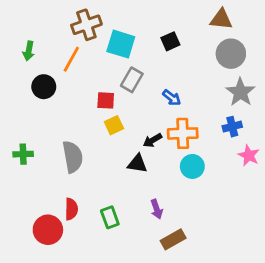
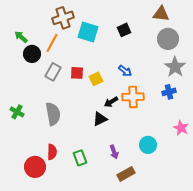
green arrow: (29, 51) -> (21, 37), turned 120
gray rectangle: (132, 80) -> (53, 72), moved
black circle: (44, 87) -> (32, 54), moved
yellow square: (114, 125) -> (96, 79), moved
green cross: (23, 154) -> (17, 112), turned 32
pink star: (249, 155) -> (181, 128), moved
black triangle: (137, 164) -> (100, 119), turned -35
cyan circle: (192, 166) -> (148, 145), moved

